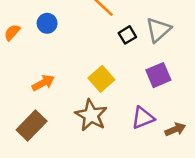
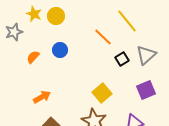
orange arrow: (43, 83) -> (42, 97), moved

